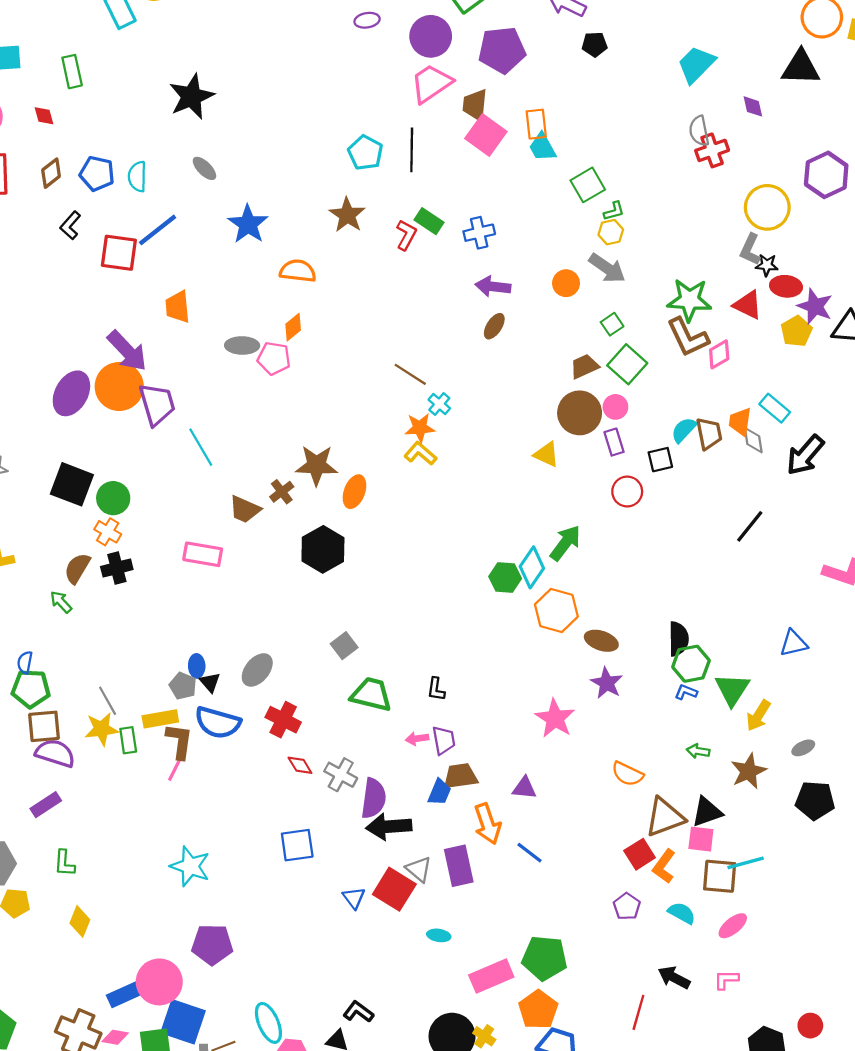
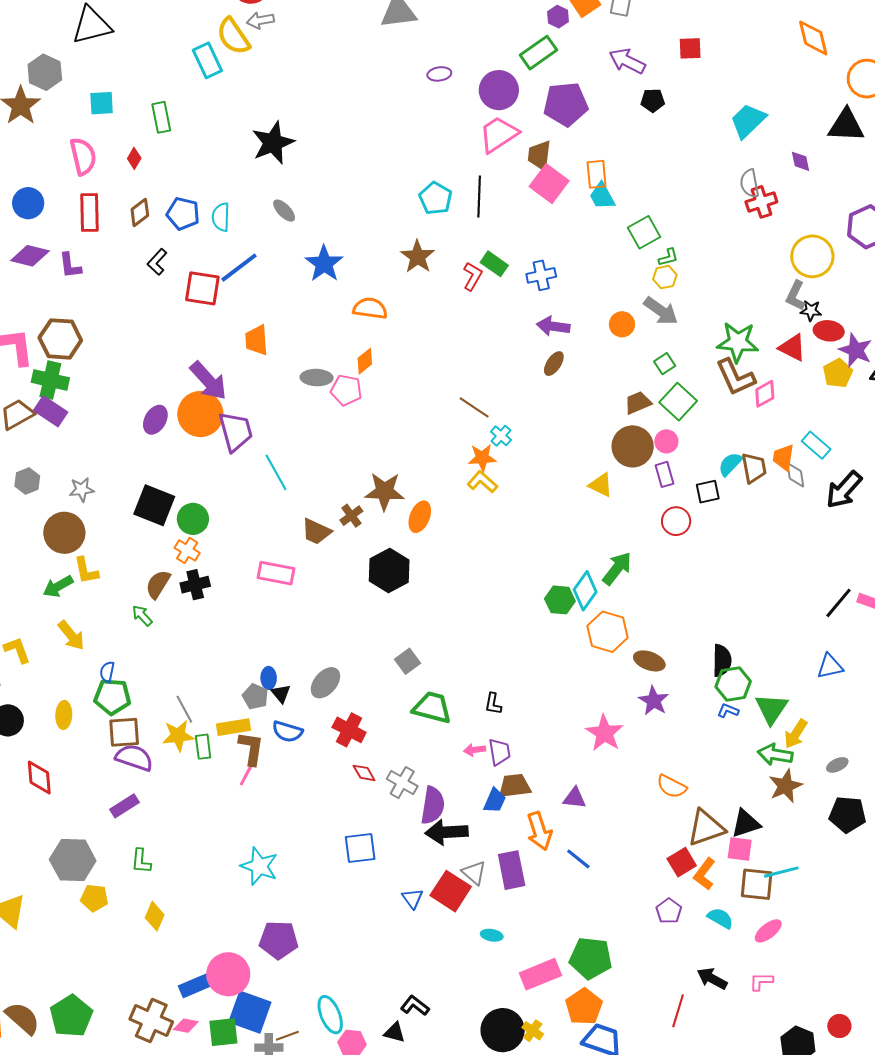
red diamond: (44, 116) -> (134, 158), turned 45
purple ellipse: (71, 393) -> (155, 420), size x0.7
black line: (750, 526) -> (839, 603), moved
blue semicircle: (218, 723) -> (287, 732), size x0.7
green arrow: (698, 751) -> (775, 754), moved, size x1.6

